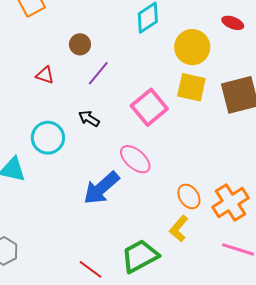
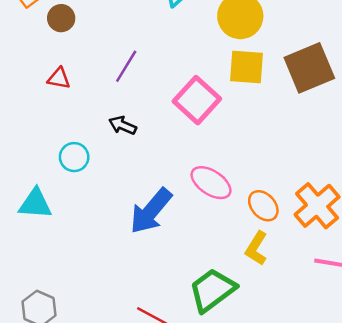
brown circle: (80, 44) -> (61, 18), moved
cyan circle: (48, 138) -> (74, 157), size x0.7
pink ellipse: (135, 159) -> (211, 183), moved

